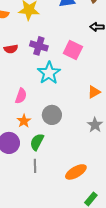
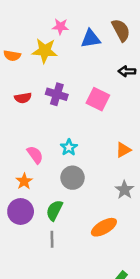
cyan star: (49, 73) -> (69, 147), moved, size x0.6
pink semicircle: (21, 96) -> (35, 155), turned -56
orange star: (24, 121) -> (24, 181), moved
orange ellipse: (76, 172) -> (104, 227), moved

